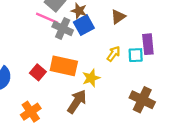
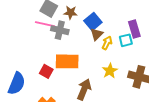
brown triangle: (118, 17) -> (97, 34), moved
blue square: (84, 25) -> (93, 22), moved
yellow star: (91, 78) -> (110, 71), moved

